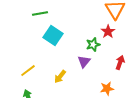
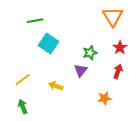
red star: (108, 32) -> (120, 48), moved
yellow arrow: (60, 77) -> (56, 86), turned 72

